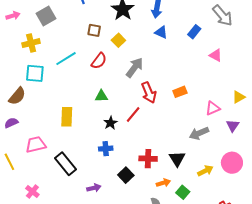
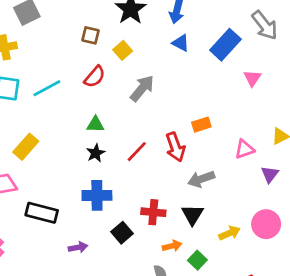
blue rectangle: (194, 32) -> (225, 45), size x1.6
pink triangle: (216, 55) -> (252, 78), turned 32
cyan line: (66, 59) -> (47, 88), moved
red arrow: (149, 93) -> (175, 147), moved
yellow rectangle: (67, 117) -> (26, 147), moved, turned 36
black star: (110, 123) -> (96, 153), moved
gray arrow: (199, 133) -> (201, 179), moved
blue cross: (106, 149) -> (97, 195), size x1.5
black rectangle: (65, 164) -> (42, 213), turned -40

